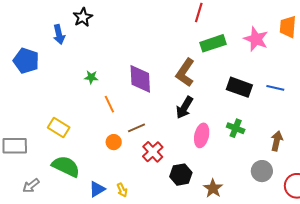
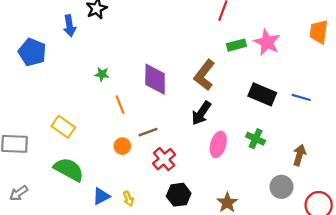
pink star: (256, 39) -> (267, 42), moved
green rectangle: (213, 43) -> (236, 45), size x0.7
black hexagon: (181, 175) -> (179, 195), moved
gray arrow: (31, 186) -> (19, 193), moved

